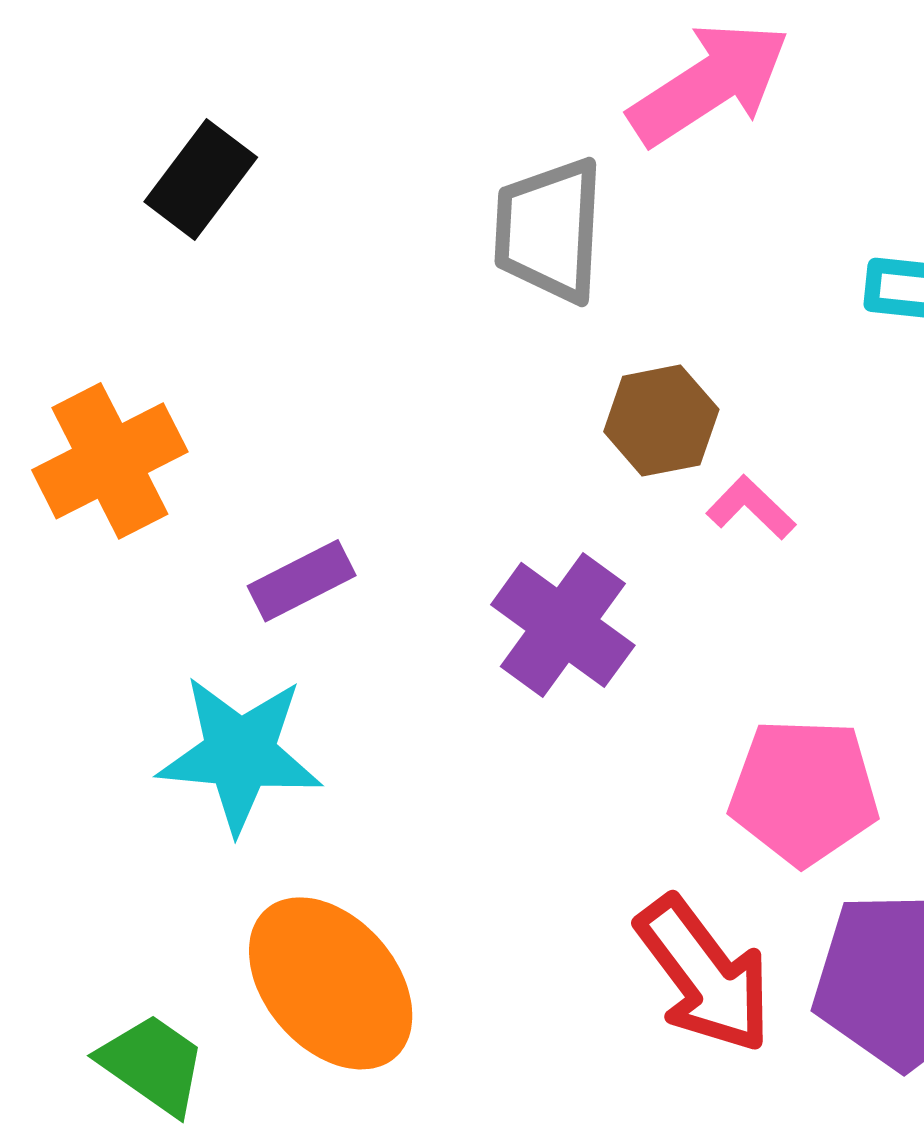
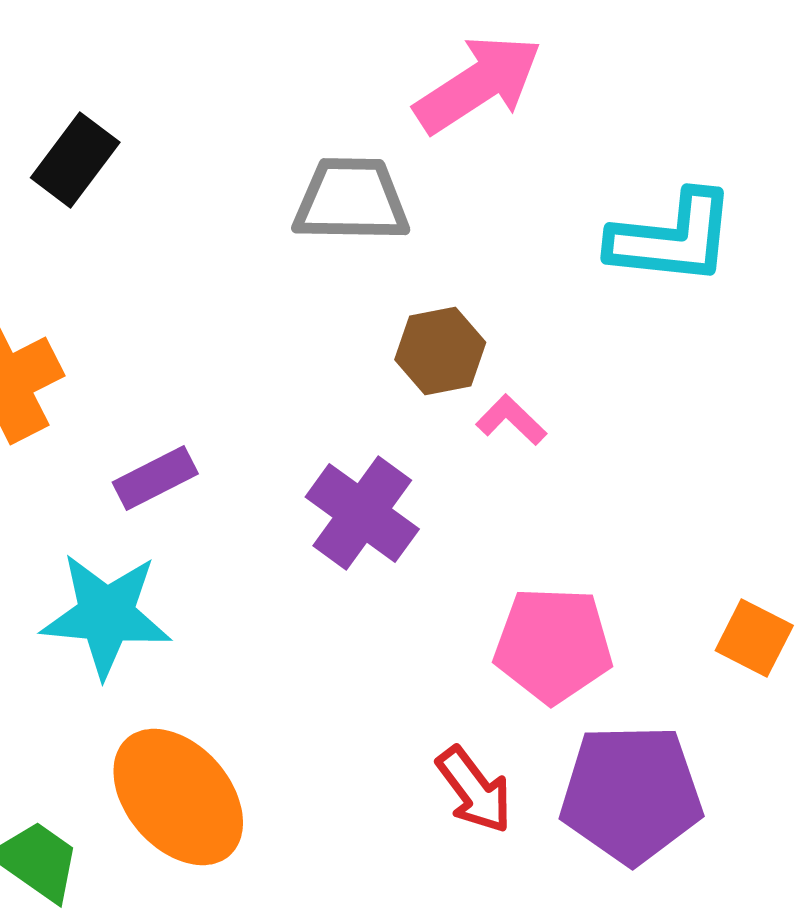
gray trapezoid: (549, 230) -> (351, 200), turned 88
red arrow: (704, 975) -> (474, 790), size x0.7

